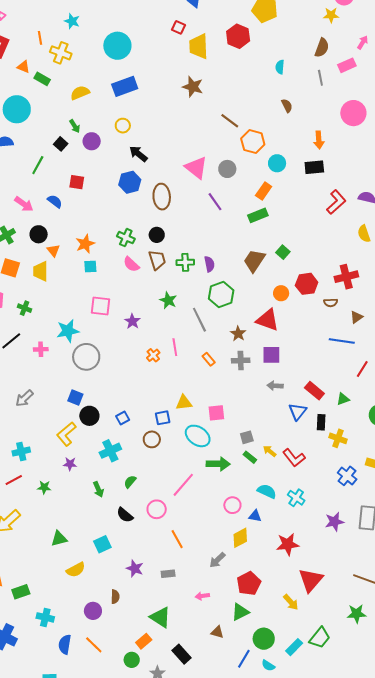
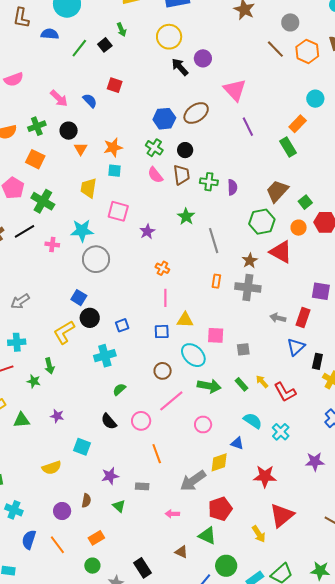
yellow circle: (123, 126) -> (169, 37), size x1.6
purple circle: (92, 141) -> (203, 58), moved
orange hexagon: (253, 142) -> (307, 51), moved
green line: (38, 165) -> (79, 48), moved
gray circle: (227, 169) -> (290, 22), moved
blue hexagon: (130, 182) -> (164, 119), moved
brown ellipse: (162, 197) -> (196, 113), turned 50
green rectangle: (258, 215) -> (288, 147), turned 72
green square: (283, 252) -> (305, 202), moved
yellow trapezoid: (41, 271) -> (89, 188), moved
green hexagon: (221, 294) -> (262, 222), moved
green cross: (25, 308) -> (43, 201), size x1.6
pink line: (175, 347) -> (165, 298), moved
orange cross: (153, 355) -> (162, 268), turned -32
purple square: (271, 355) -> (321, 291), moved
orange rectangle: (209, 359) -> (216, 281), turned 40
gray cross: (241, 361) -> (248, 287), size x1.4
red rectangle: (314, 391) -> (303, 318), moved, turned 60
gray arrow: (24, 398) -> (20, 301), moved
gray square: (247, 437) -> (243, 349), moved
brown circle: (152, 439) -> (163, 371), moved
purple star: (70, 464) -> (57, 416), moved
green arrow: (98, 489) -> (49, 366), moved
pink circle: (232, 505) -> (203, 424), moved
green triangle: (59, 539) -> (21, 420), moved
cyan square: (102, 544) -> (82, 447), turned 36
gray arrow: (217, 560) -> (193, 481), size x1.5
purple star: (135, 569) -> (110, 476), turned 30
green triangle: (240, 612) -> (207, 536), turned 42
green star: (357, 614) -> (320, 571), moved
green triangle: (160, 617) -> (119, 506), moved, size x0.6
orange rectangle: (144, 641) -> (96, 538), moved

